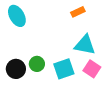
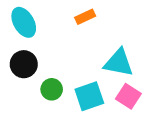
orange rectangle: (78, 12) -> (85, 17), moved
black circle: (16, 69) -> (24, 64), moved

